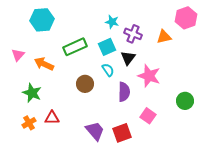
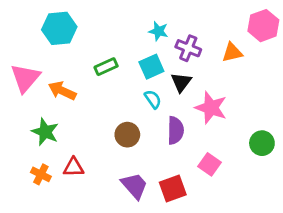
green rectangle: (75, 47) -> (106, 67), size x0.7
pink triangle: (18, 55) -> (25, 78), size x1.6
brown circle: (85, 84) -> (127, 135), moved
orange cross: (29, 123) -> (41, 174), turned -32

